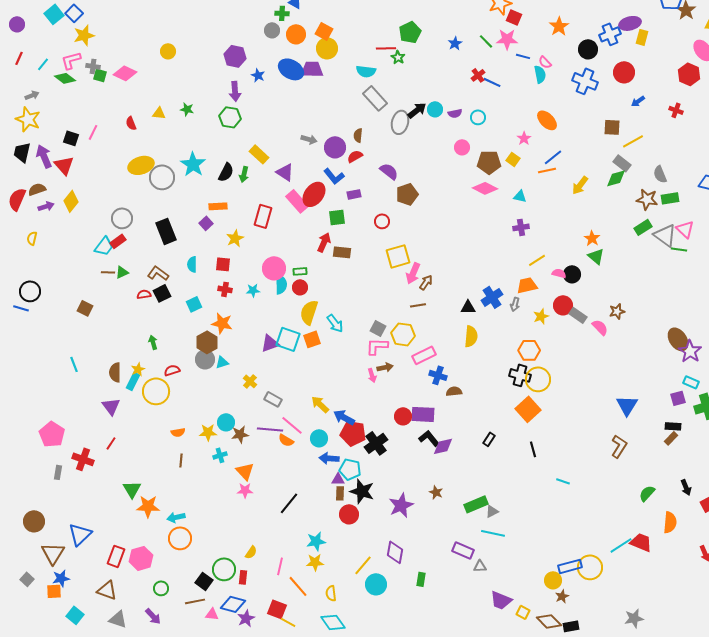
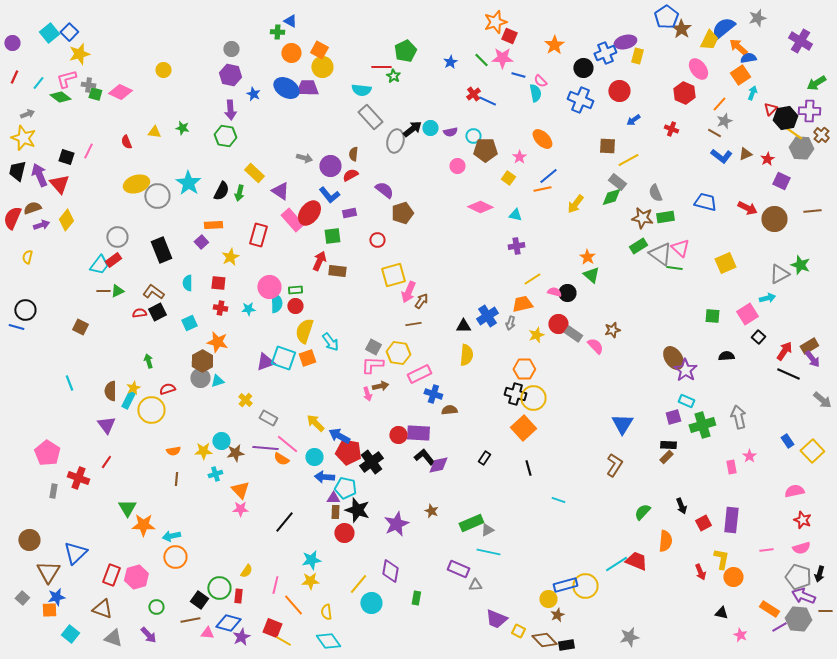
gray circle: (272, 30) -> (231, 49), moved
brown pentagon: (489, 162) -> (485, 150), moved

